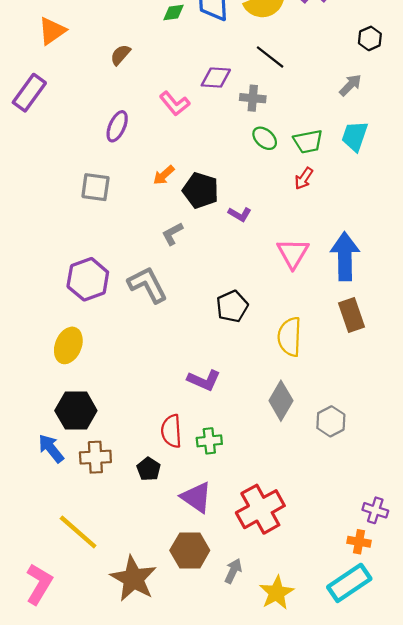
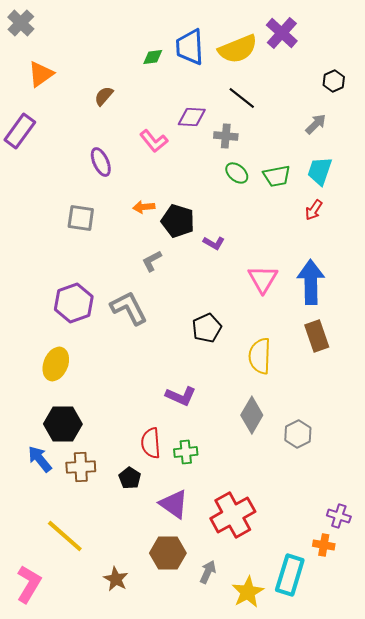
purple ellipse: (117, 126) -> (101, 162), turned -48
orange arrow: (164, 175) -> (144, 207), turned 35
red arrow: (304, 178) -> (314, 210), moved
brown star: (133, 579) -> (116, 579), size x0.6
cyan rectangle: (349, 583) -> (290, 575), moved, turned -39

